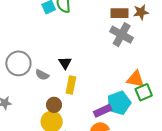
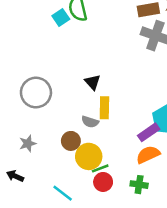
gray semicircle: (42, 75) -> (90, 122), moved
brown circle: (54, 105) -> (71, 141), moved

